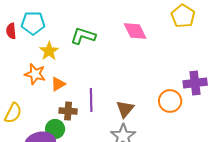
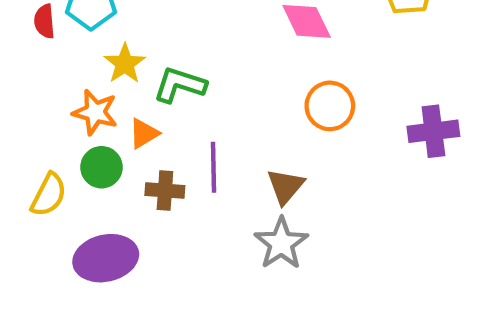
green L-shape: (83, 36) -> (180, 85), moved
orange circle: (170, 101) -> (330, 106), moved
green circle: (55, 129) -> (101, 167), moved

